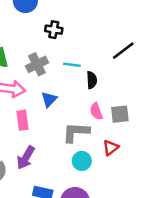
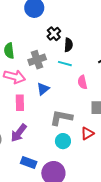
black cross: (54, 30) -> (54, 34), turned 32
black semicircle: (92, 80) -> (68, 45), moved
pink semicircle: (96, 111) -> (82, 82), moved

